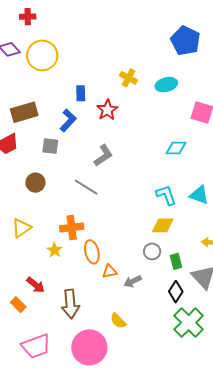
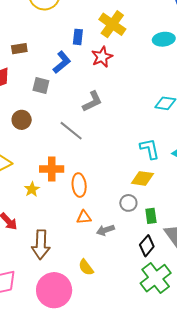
yellow cross: (129, 78) -> (112, 24), moved, size x1.5
brown rectangle: (24, 112) -> (19, 49), size x0.6
orange ellipse: (92, 252) -> (79, 185), moved

